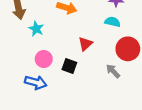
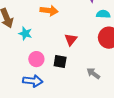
cyan semicircle: (112, 22) -> (103, 14), moved
gray arrow: (113, 71) -> (93, 73), moved

